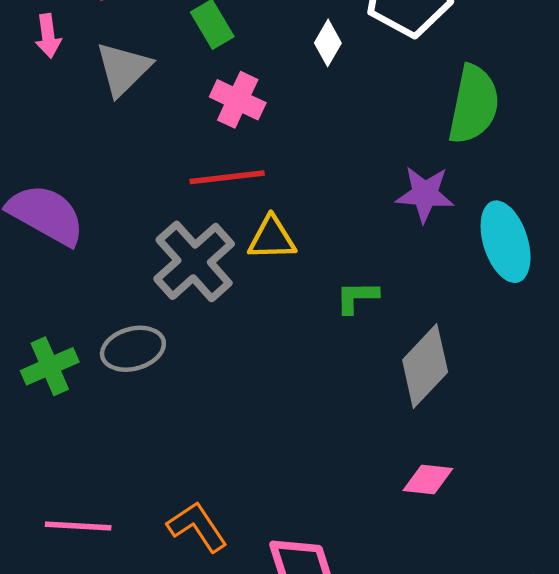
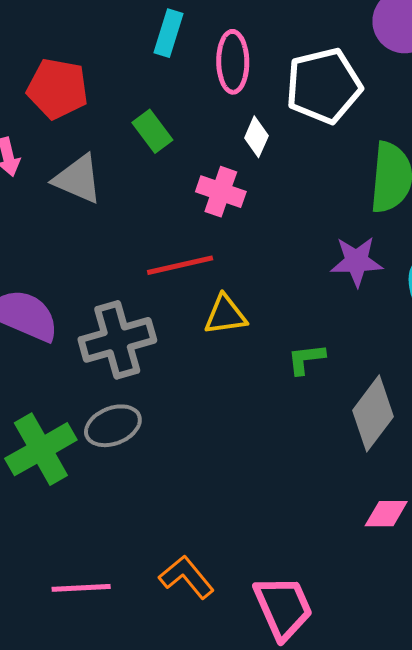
gray triangle: (123, 69) -> (78, 179), turned -46
pink cross: (238, 100) -> (221, 192), moved
gray cross: (194, 261) -> (117, 340), moved, turned 32
green cross: (50, 366) -> (41, 449), size x1.4

